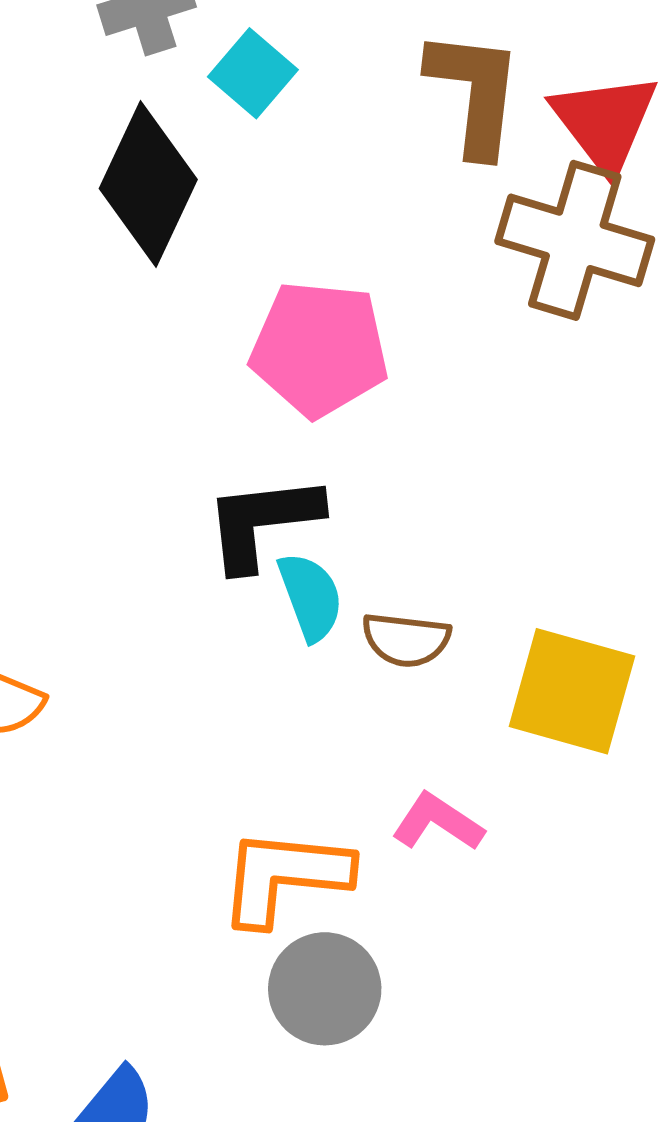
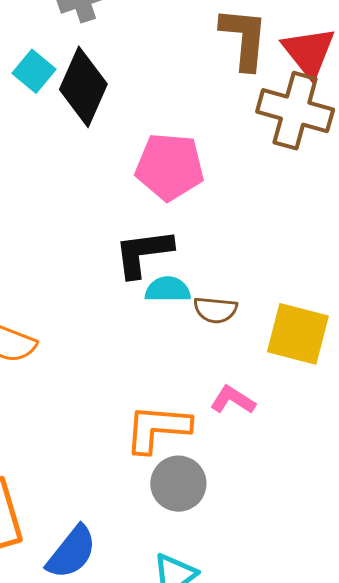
cyan square: (253, 73) -> (34, 71), moved
cyan semicircle: (311, 597) -> (168, 290), turned -69

